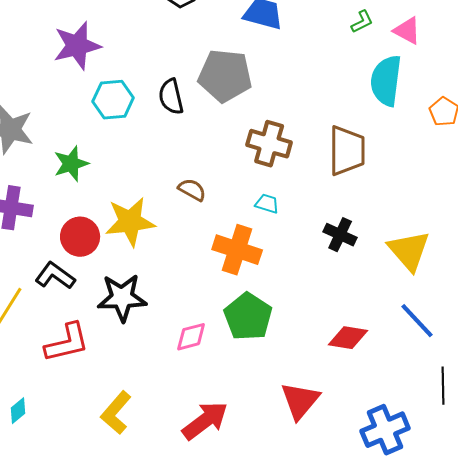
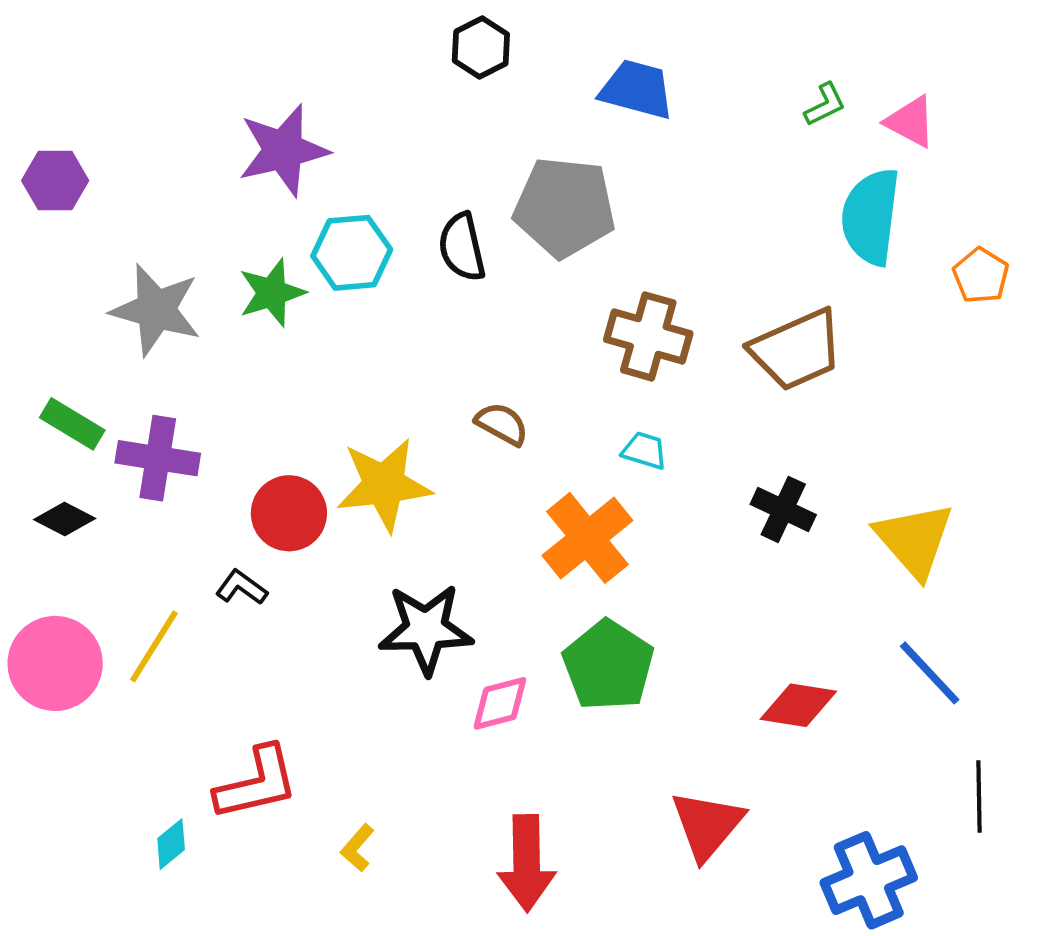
brown trapezoid: (347, 151) -> (797, 350), turned 66
green star: (71, 164) -> (272, 293), moved
orange cross: (237, 250) -> (587, 538), turned 33
black L-shape: (55, 276) -> (241, 587), size x0.7
black star: (122, 298) -> (426, 629), moved
red L-shape: (67, 343) -> (257, 783), moved
yellow L-shape: (116, 413) -> (357, 848), size x0.6
red arrow: (205, 421) -> (527, 863), turned 126

